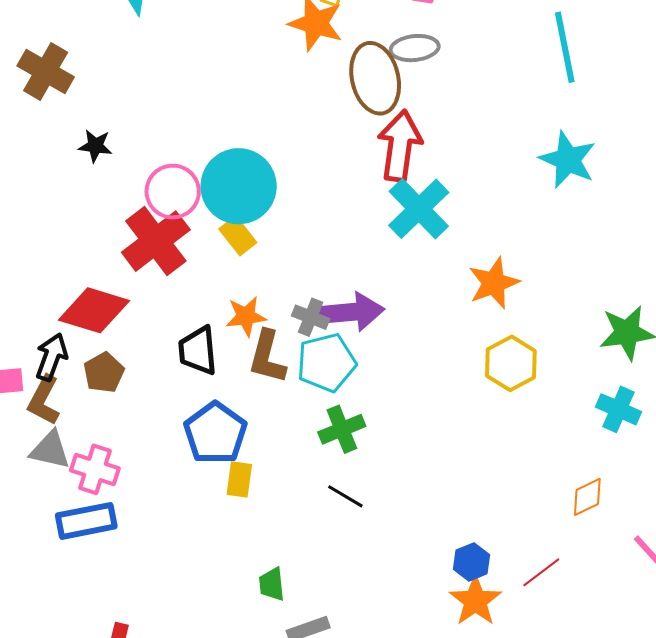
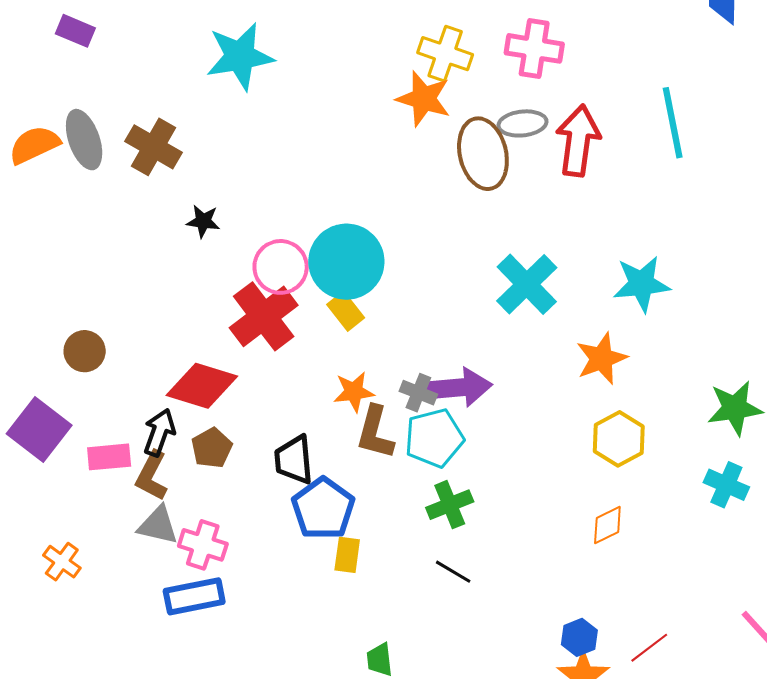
red arrow: (400, 146) -> (578, 141), moved
cyan star: (568, 160) -> (642, 284), moved, turned -30
black trapezoid: (198, 351) -> (294, 460), moved
orange diamond: (587, 497) -> (607, 525), moved

